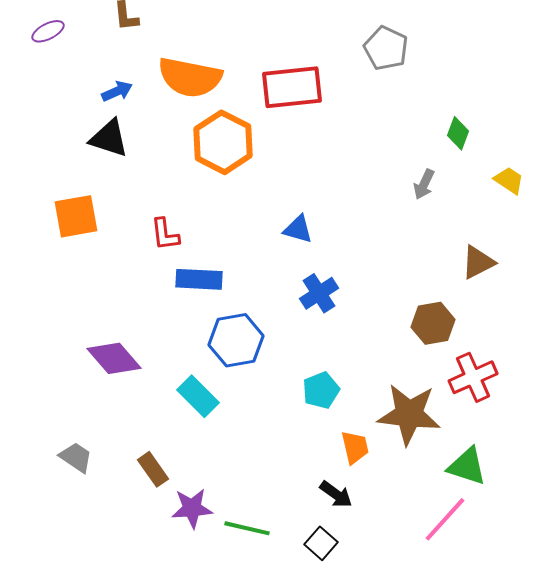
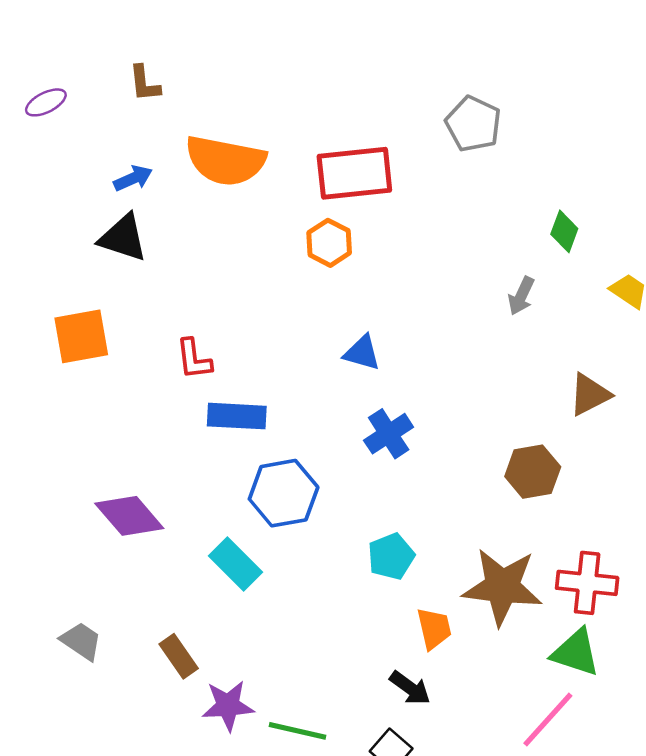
orange hexagon: (223, 142) -> (329, 243), moved, size x0.6
red cross: (473, 377) -> (587, 583), moved, turned 30

